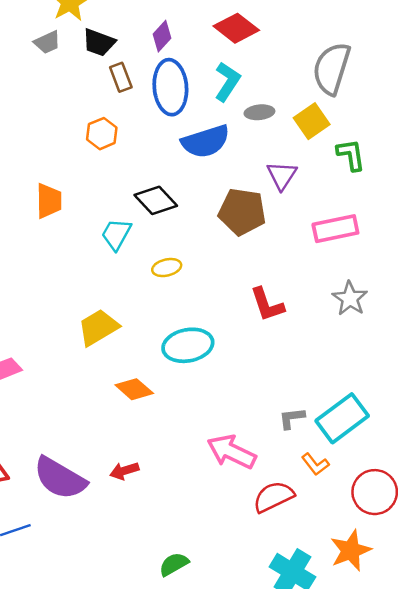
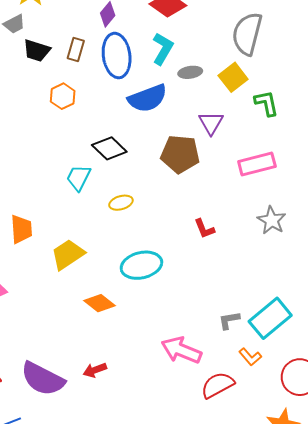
black trapezoid: (99, 42) -> (37, 51), moved
brown rectangle: (121, 77) -> (76, 50), turned 40
orange trapezoid: (49, 201) -> (21, 229), moved
red L-shape: (267, 305) -> (204, 229), size x0.7

